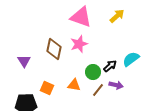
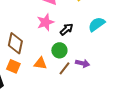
brown diamond: (54, 49) -> (15, 43), moved
cyan semicircle: (131, 59) -> (97, 24), moved
black arrow: (110, 66) -> (67, 29), moved

